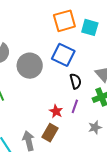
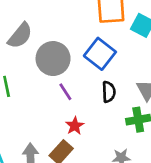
purple line: (75, 106) -> (65, 92), moved, turned -64

